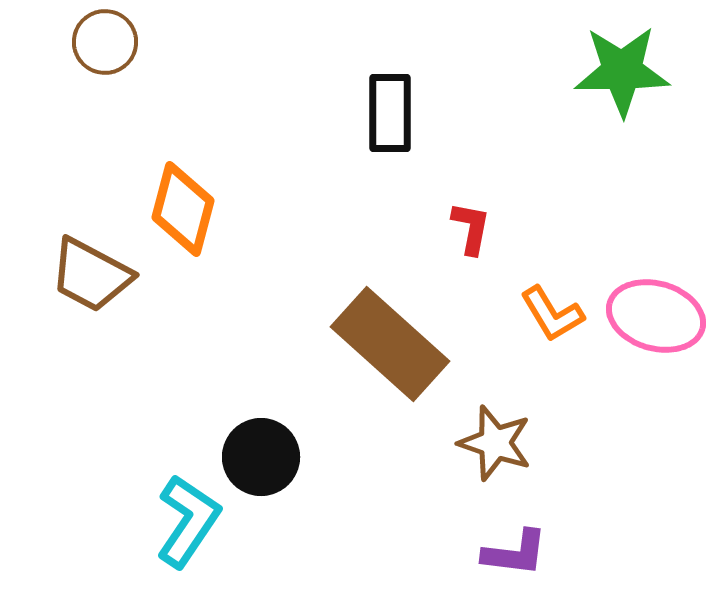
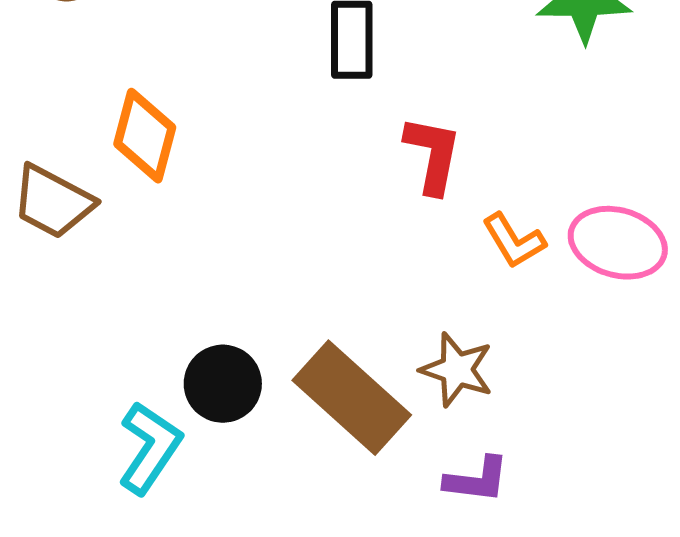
red L-shape: (471, 228) -> (433, 155), size x1.5
brown rectangle: (390, 344) -> (352, 398), moved

